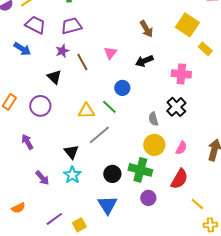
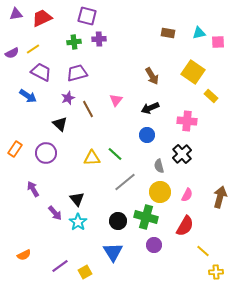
blue circle: (122, 88) -> (147, 135), moved
gray line: (99, 135) -> (125, 182), moved
purple arrow: (42, 178) -> (55, 213), moved

